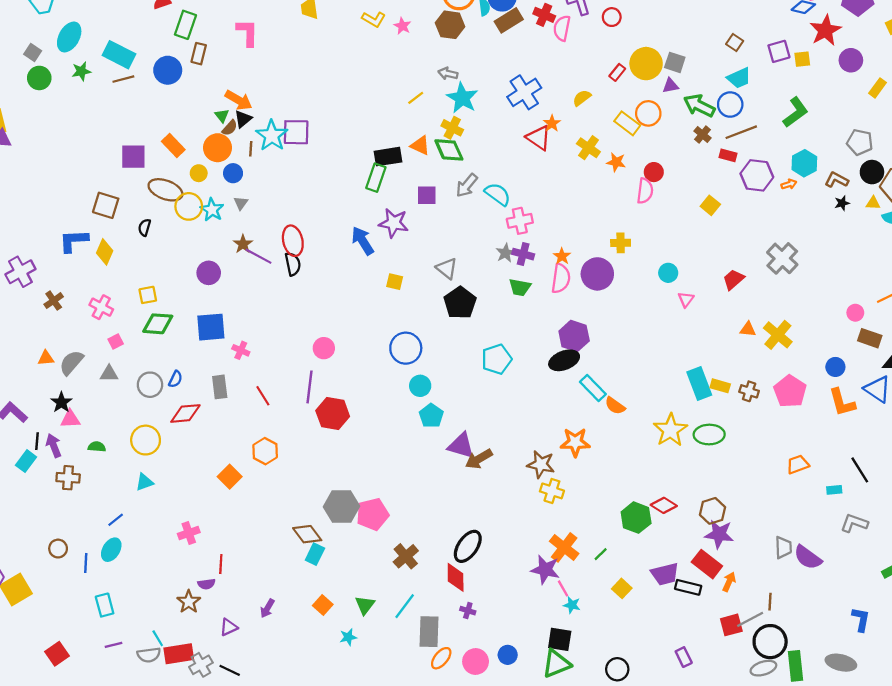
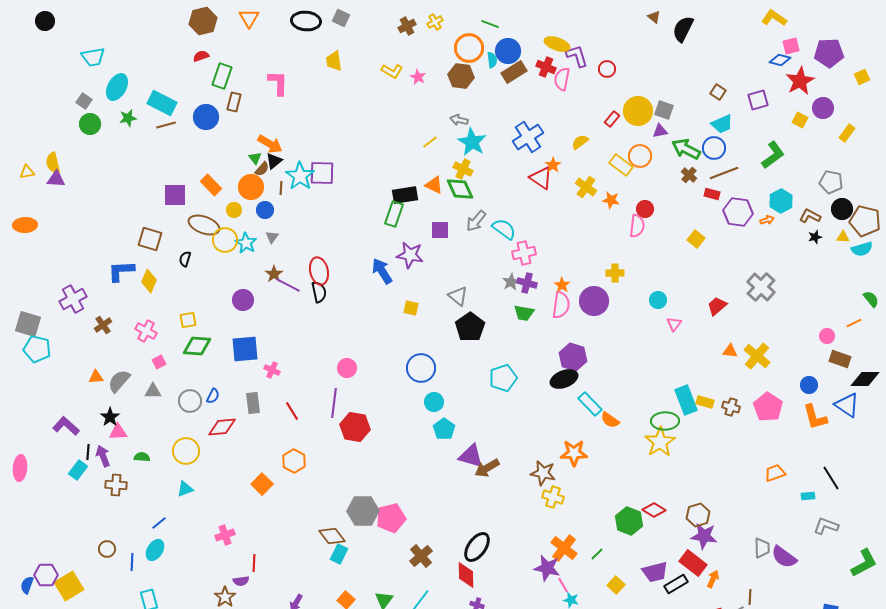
yellow square: (802, 59) -> (800, 120), moved, turned 35
green ellipse: (709, 435) -> (665, 421), moved
black rectangle: (688, 587) -> (676, 584), turned -45

